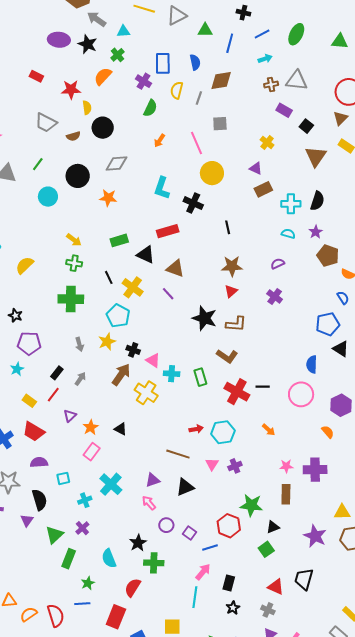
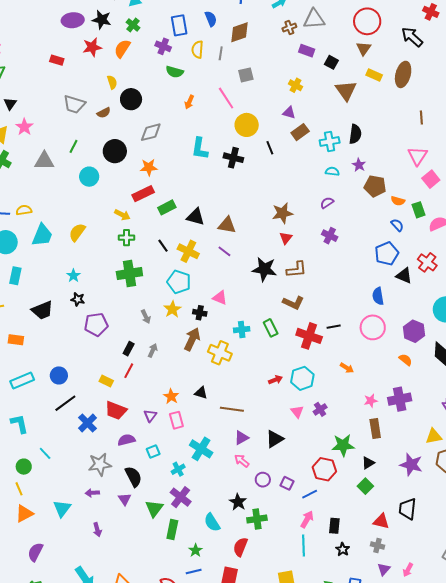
red star: (71, 90) -> (92, 47), moved
green semicircle: (150, 108) -> (175, 72), turned 90
black line: (228, 227) -> (270, 148), moved
red rectangle: (168, 231) -> (143, 194), moved
yellow semicircle: (25, 265) -> (77, 232), moved
pink triangle: (153, 360) -> (220, 298), moved
cyan star: (17, 369) -> (73, 276), moved
purple triangle: (70, 416) -> (150, 416), moved
pink rectangle: (92, 452) -> (176, 420), turned -42
brown line: (178, 454) -> (232, 409), moved
purple cross: (82, 528) -> (181, 497), size x1.5

